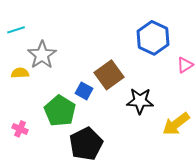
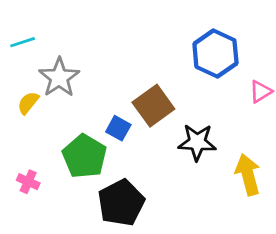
yellow semicircle: (20, 73) -> (28, 103), turned -48
yellow arrow: (176, 124) -> (248, 175), turned 112

